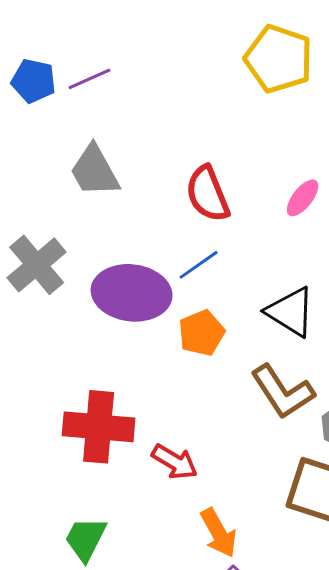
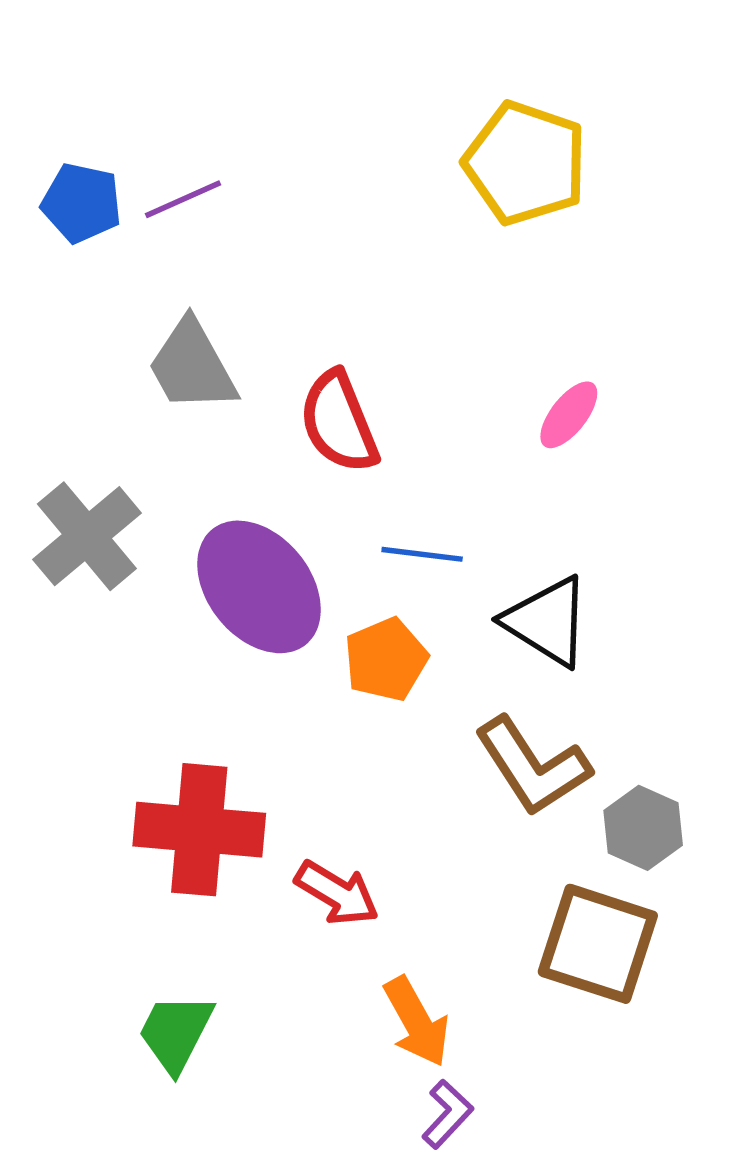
red semicircle: (208, 194) -> (339, 422), moved
blue line: (199, 265) -> (422, 554), moved, turned 42
purple ellipse: (132, 293) -> (259, 587), turned 44

